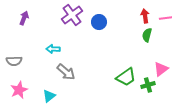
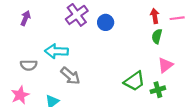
cyan arrow: (53, 49) -> (56, 51), size x1.5
gray semicircle: (14, 61) -> (29, 65), moved
pink triangle: (161, 69) -> (165, 65), moved

